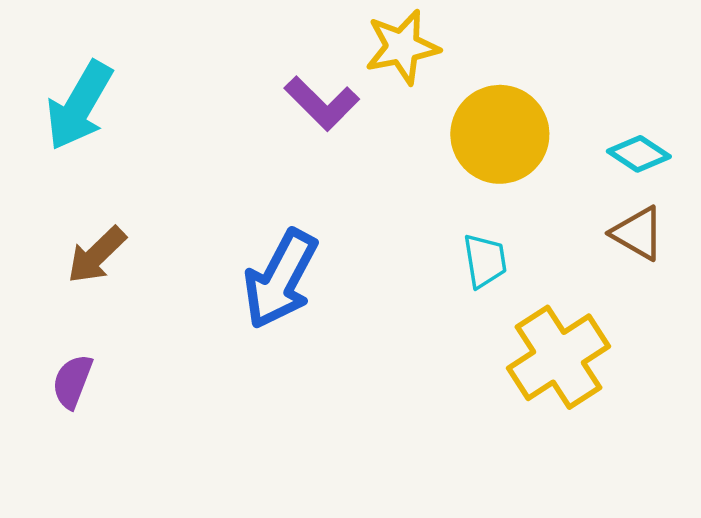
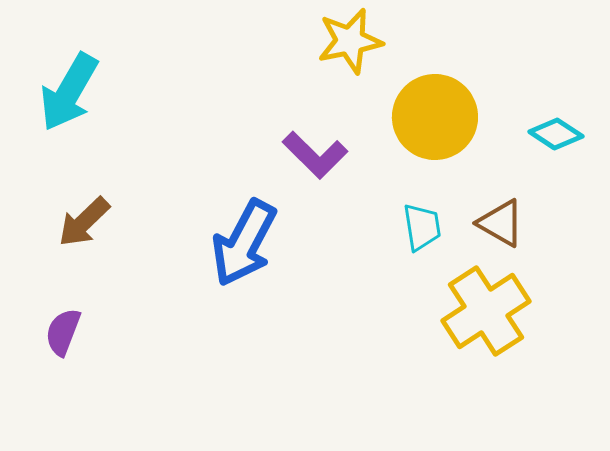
purple L-shape: (322, 103) -> (315, 155), moved
brown triangle: (638, 233) -> (501, 223), moved

